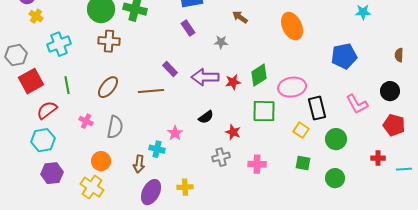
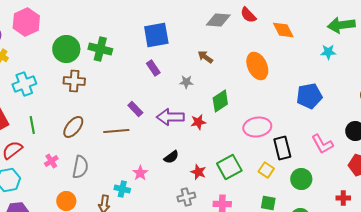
green diamond: (259, 75) -> (220, 101), moved
green square: (264, 111) -> (229, 167), moved, turned -30
pink cross: (86, 121) -> (51, 161), turned 32

